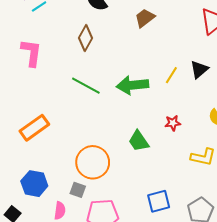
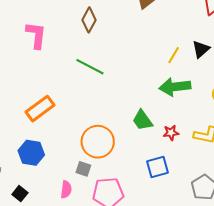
green arrow: (132, 85) -> (175, 87), moved
red star: (173, 123) -> (171, 133), moved
blue hexagon: (34, 184) -> (31, 153), moved
blue square: (159, 201) -> (158, 167), moved

